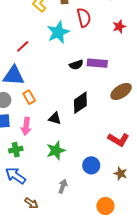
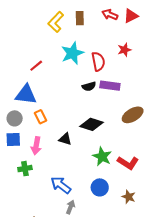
red semicircle: (84, 18) -> (98, 61), moved
red star: (119, 27) -> (124, 50), moved
black diamond: (80, 103) -> (91, 124), turned 50
green star: (56, 150) -> (102, 157), moved, turned -30
blue arrow: (16, 176) -> (61, 185), moved

